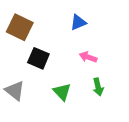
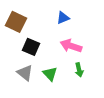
pink arrow: (88, 57) -> (71, 46), size x1.5
gray triangle: (15, 91) -> (25, 73), moved

